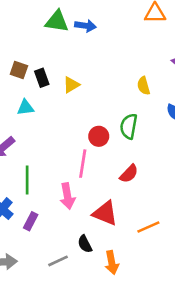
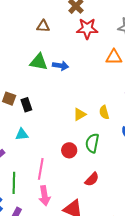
yellow triangle: (71, 85) -> (80, 114), moved
cyan triangle: (25, 108) -> (22, 134), moved
pink line: (83, 164) -> (41, 169), moved

